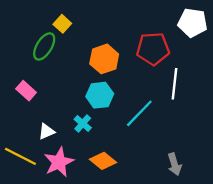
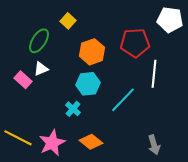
yellow square: (62, 24) -> (68, 21), moved
white triangle: (46, 131) -> (41, 69), moved

